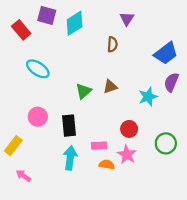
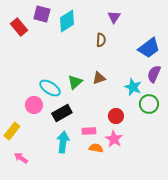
cyan ellipse: (38, 69) -> (50, 88), moved
cyan star: (148, 97) -> (133, 87), turned -30
black rectangle: (69, 126) -> (62, 113), turned 66
green circle: (166, 143) -> (149, 104), moved

